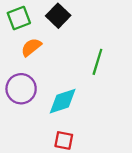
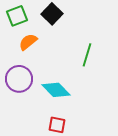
cyan diamond: (63, 101) -> (56, 90), turned 64

